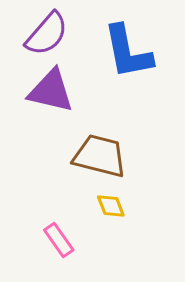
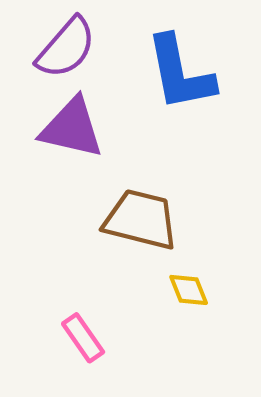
yellow diamond: (111, 206) -> (189, 290), moved

